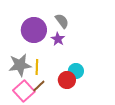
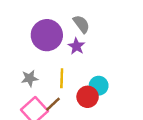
gray star: (20, 65) -> (30, 78), size x0.6
yellow line: (37, 67) -> (62, 78), moved

